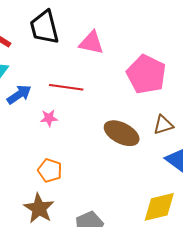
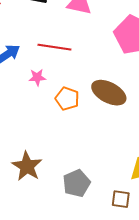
orange pentagon: (50, 170) -> (67, 99), moved

